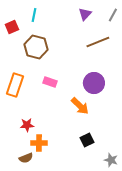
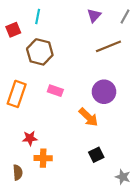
brown semicircle: (26, 158) -> (18, 172), moved, turned -72

